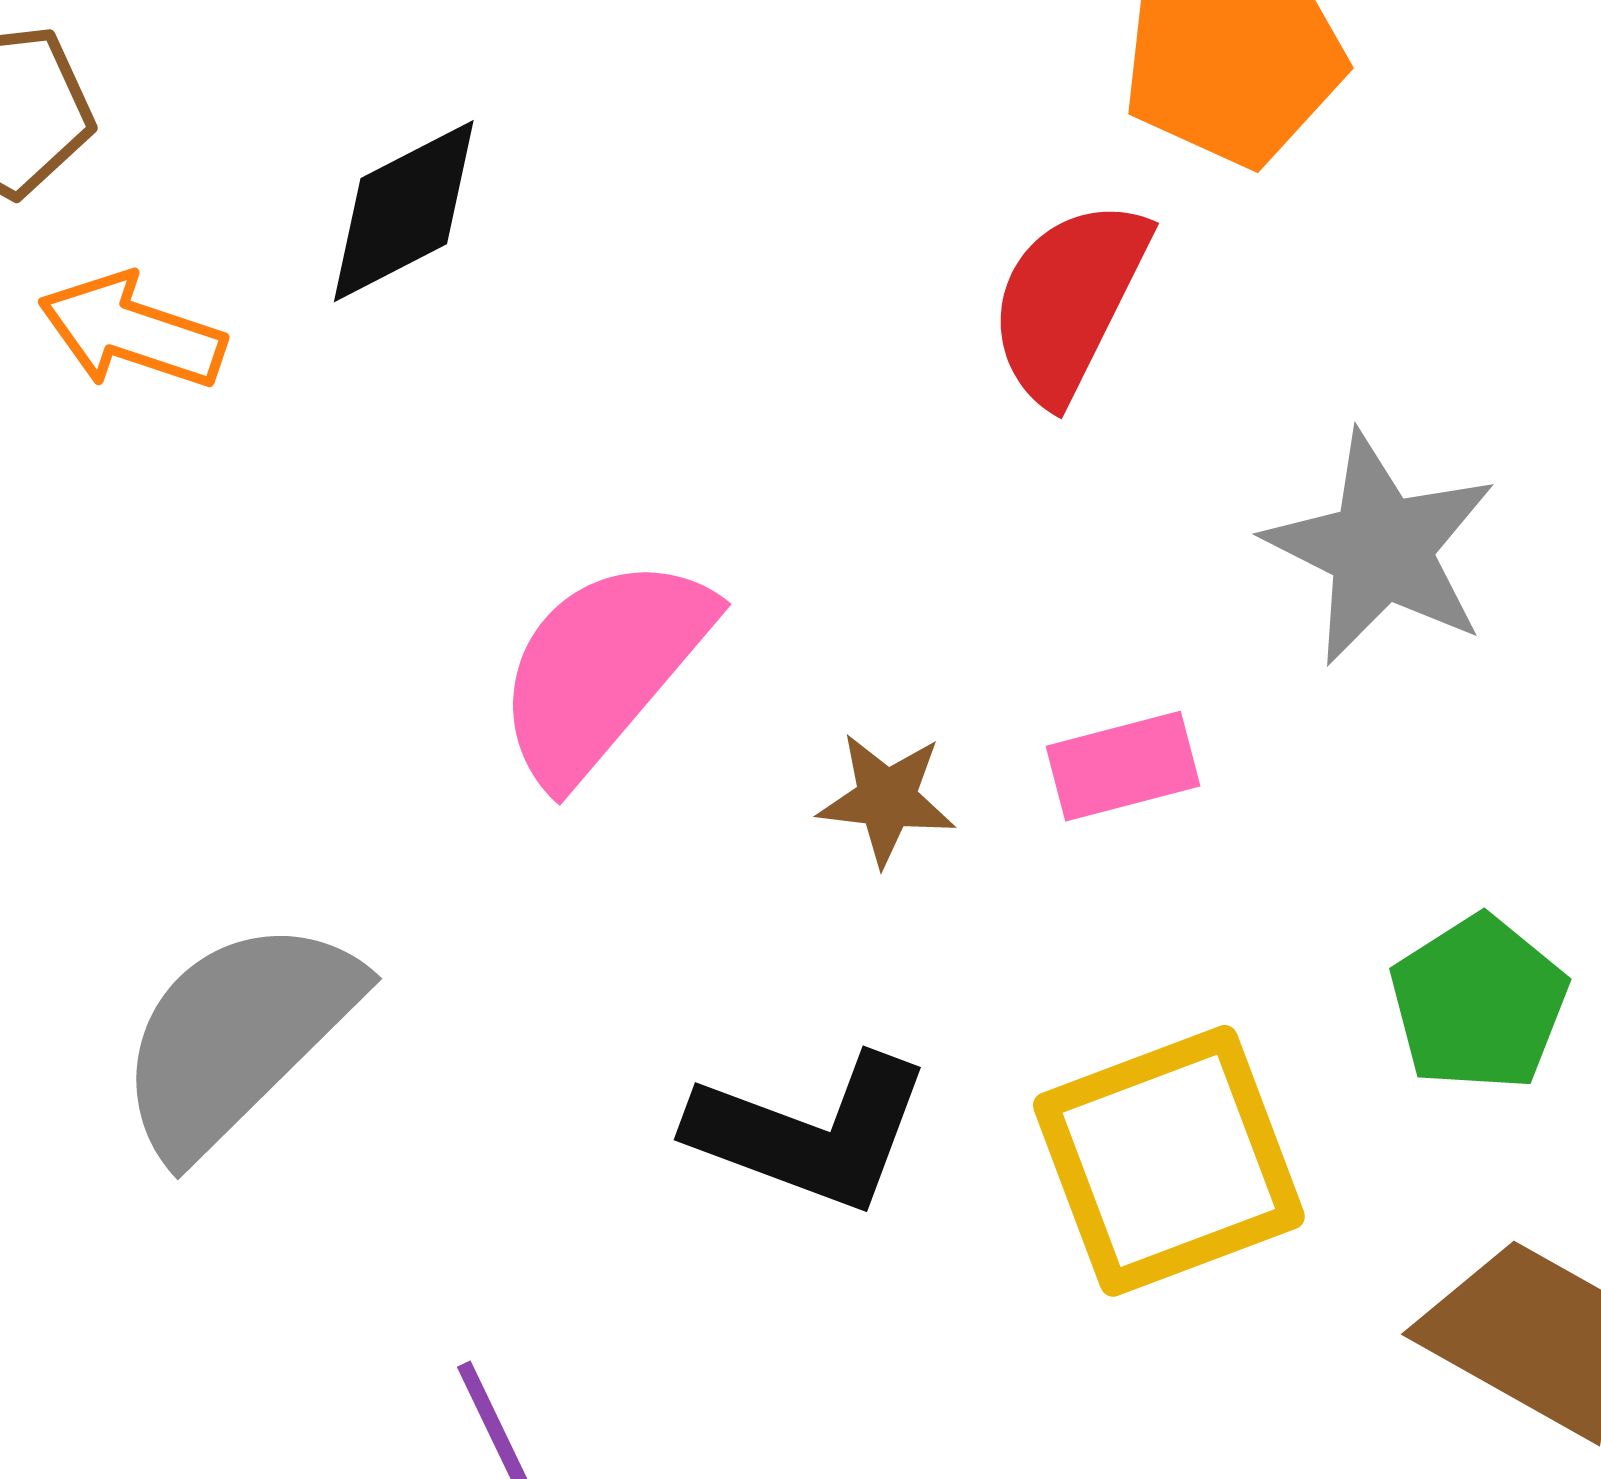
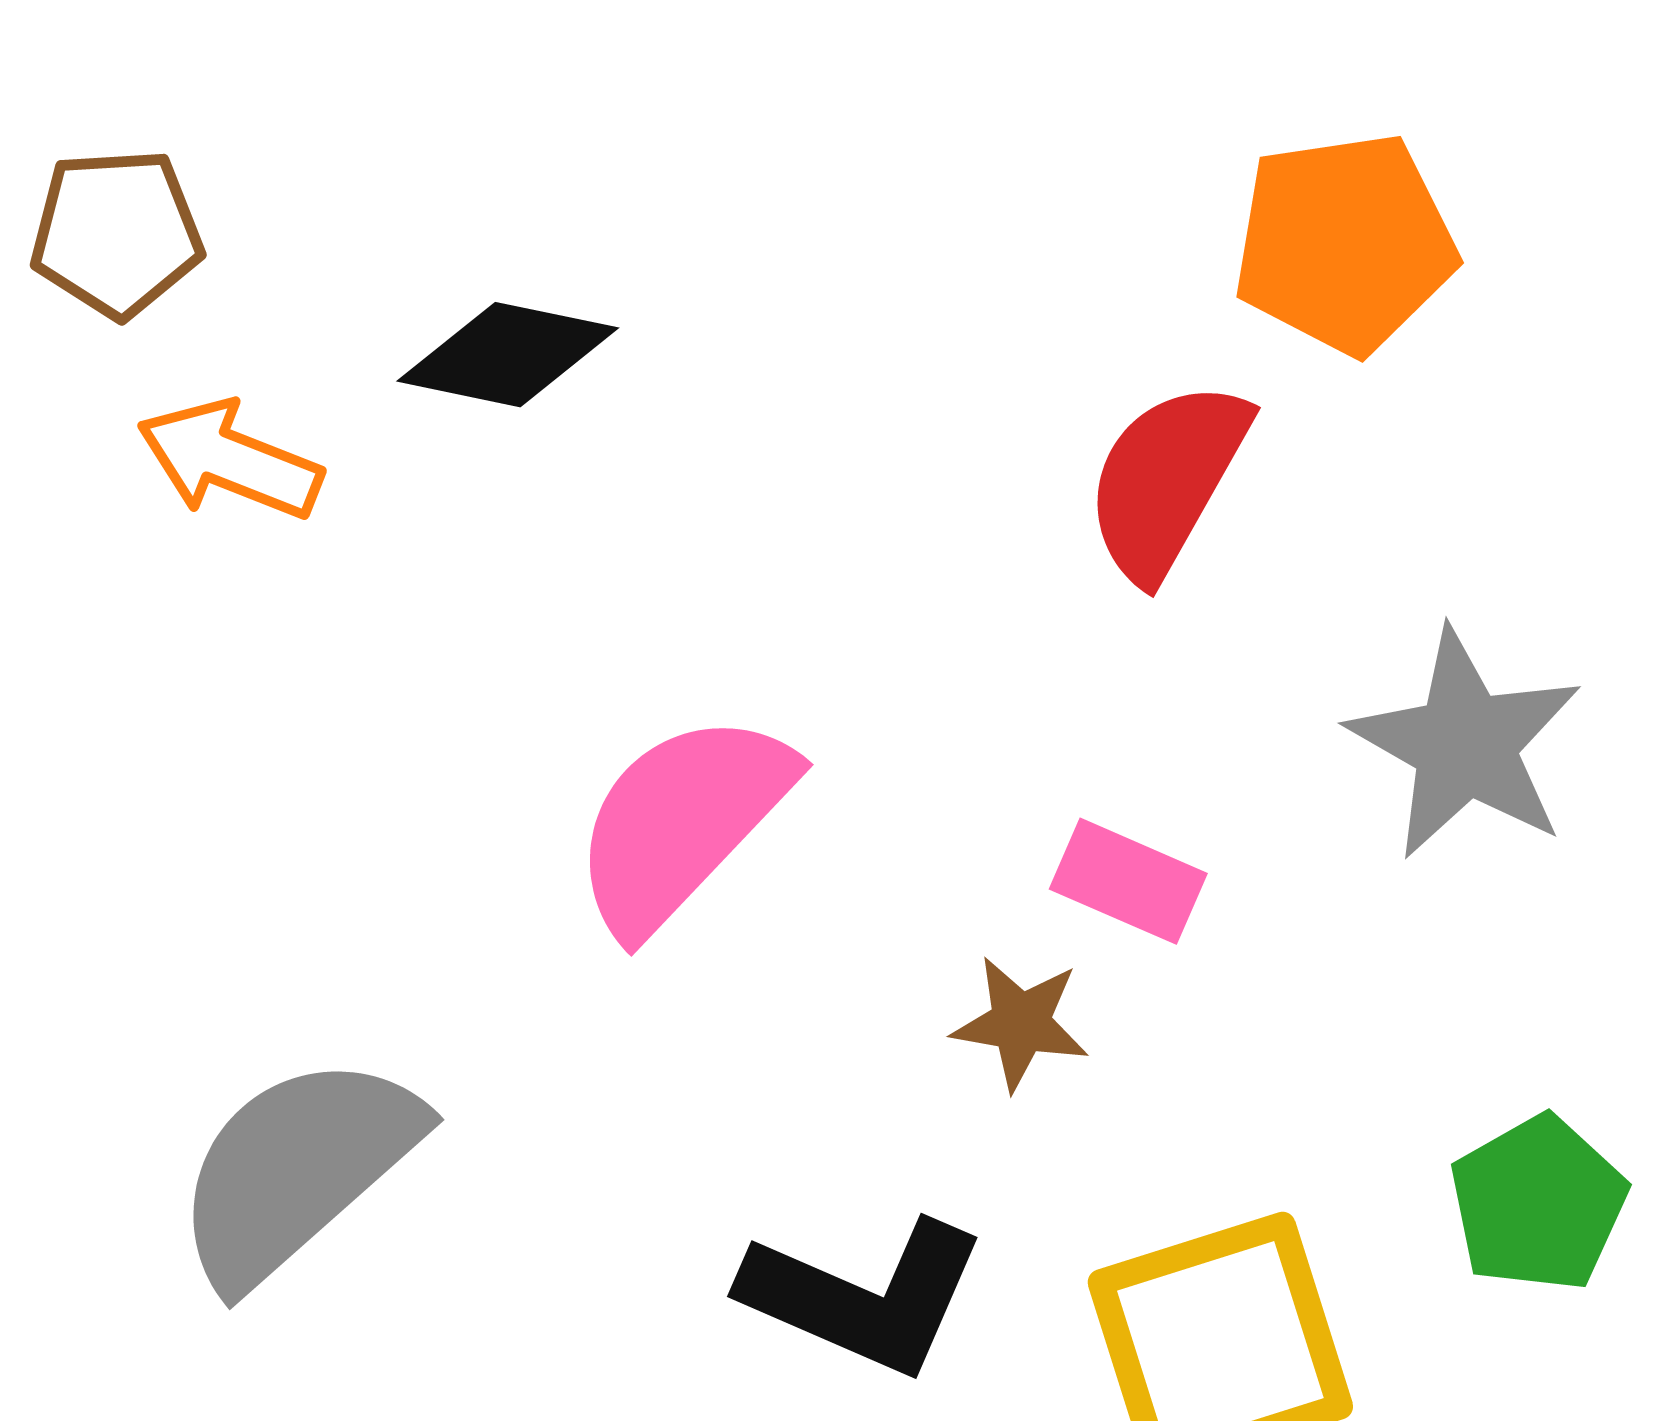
black diamond: (404, 211) -> (508, 355), turned 36
pink rectangle: (1123, 766) -> (1128, 881), moved, turned 35
brown star: (887, 799) -> (1021, 1023), moved

